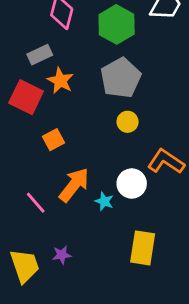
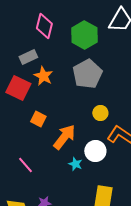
yellow circle: (128, 122) -> (100, 113), moved
orange square: (53, 140) -> (38, 119), turned -35
orange arrow: (74, 185) -> (64, 137), moved

